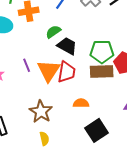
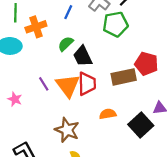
black trapezoid: (67, 46) -> (83, 56), turned -135
green pentagon: (102, 52) -> (115, 24), moved
black square: (97, 130) -> (141, 125), moved

